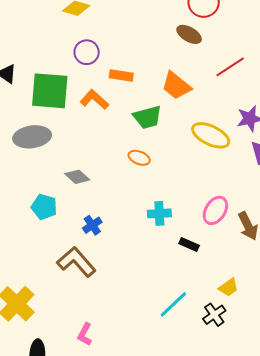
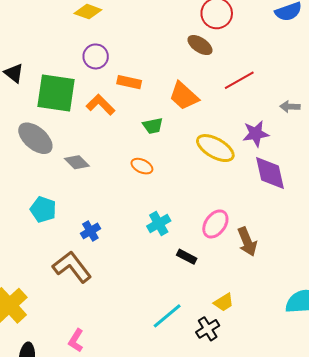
green trapezoid: (147, 117) -> (153, 126), size x0.7
gray ellipse: (32, 137) -> (35, 138), turned 45
gray diamond: (77, 177) -> (77, 162), moved
cyan cross: (159, 213) -> (159, 223), turned -30

